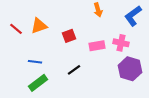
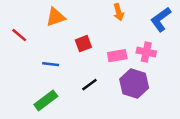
orange triangle: (39, 26) -> (56, 17), moved
blue line: (35, 62) -> (51, 64), moved
purple hexagon: (130, 69) -> (134, 83), moved

